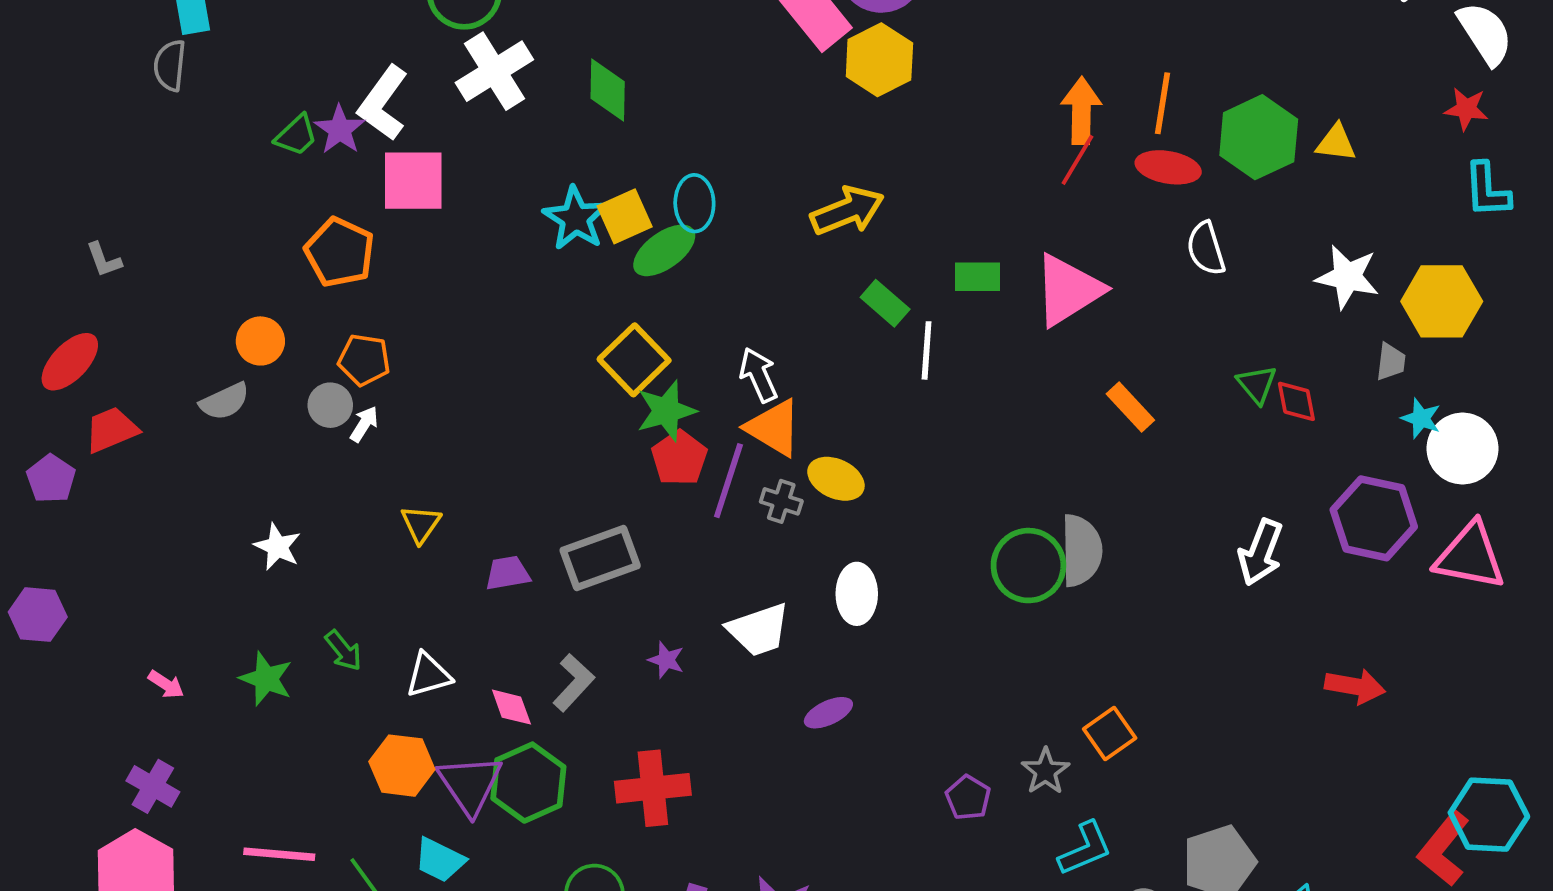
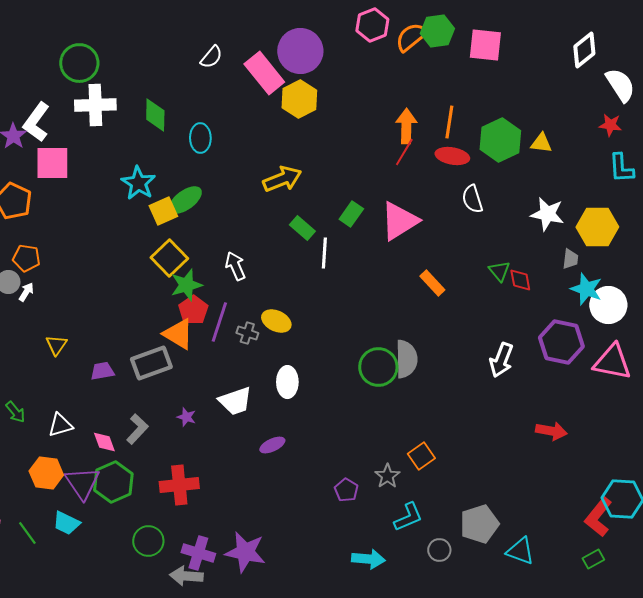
white cross: (494, 71) -> (95, 105), turned 30
cyan ellipse: (694, 203) -> (200, 138), moved
yellow square: (625, 216) -> (163, 211), moved
green rectangle: (978, 277) -> (351, 214), turned -55
cyan star: (1421, 418) -> (586, 289), size x1.5
orange triangle: (774, 428) -> (178, 334), moved

